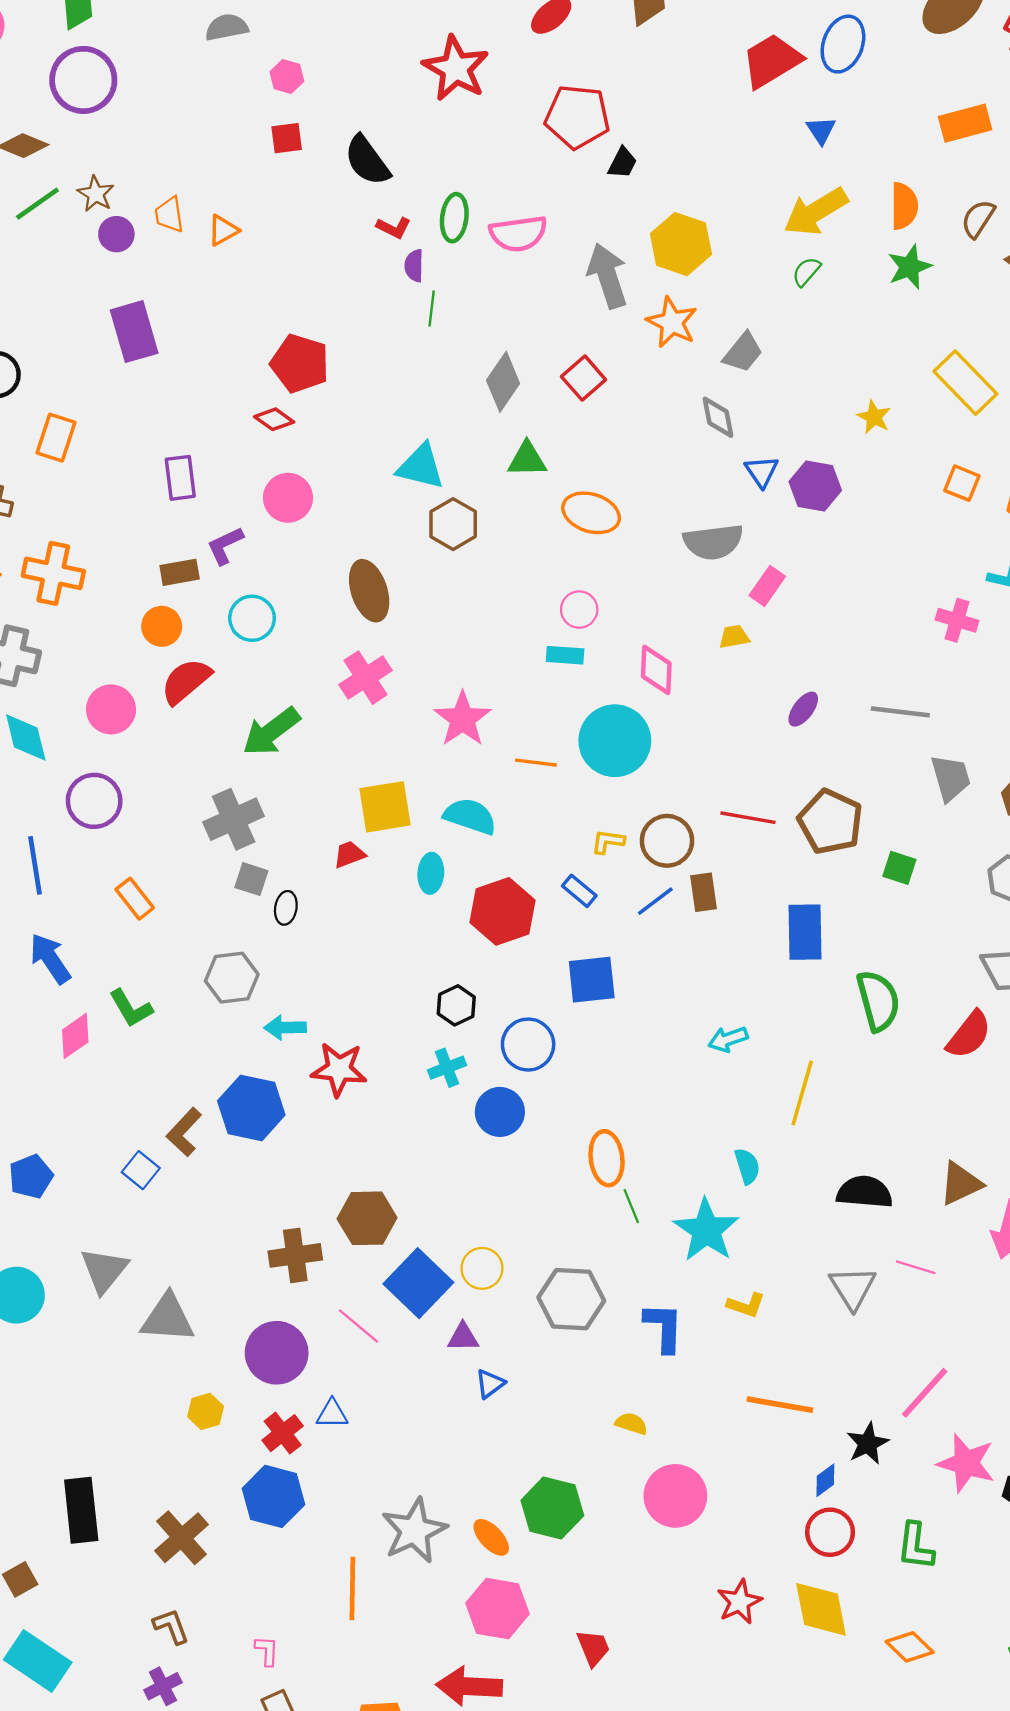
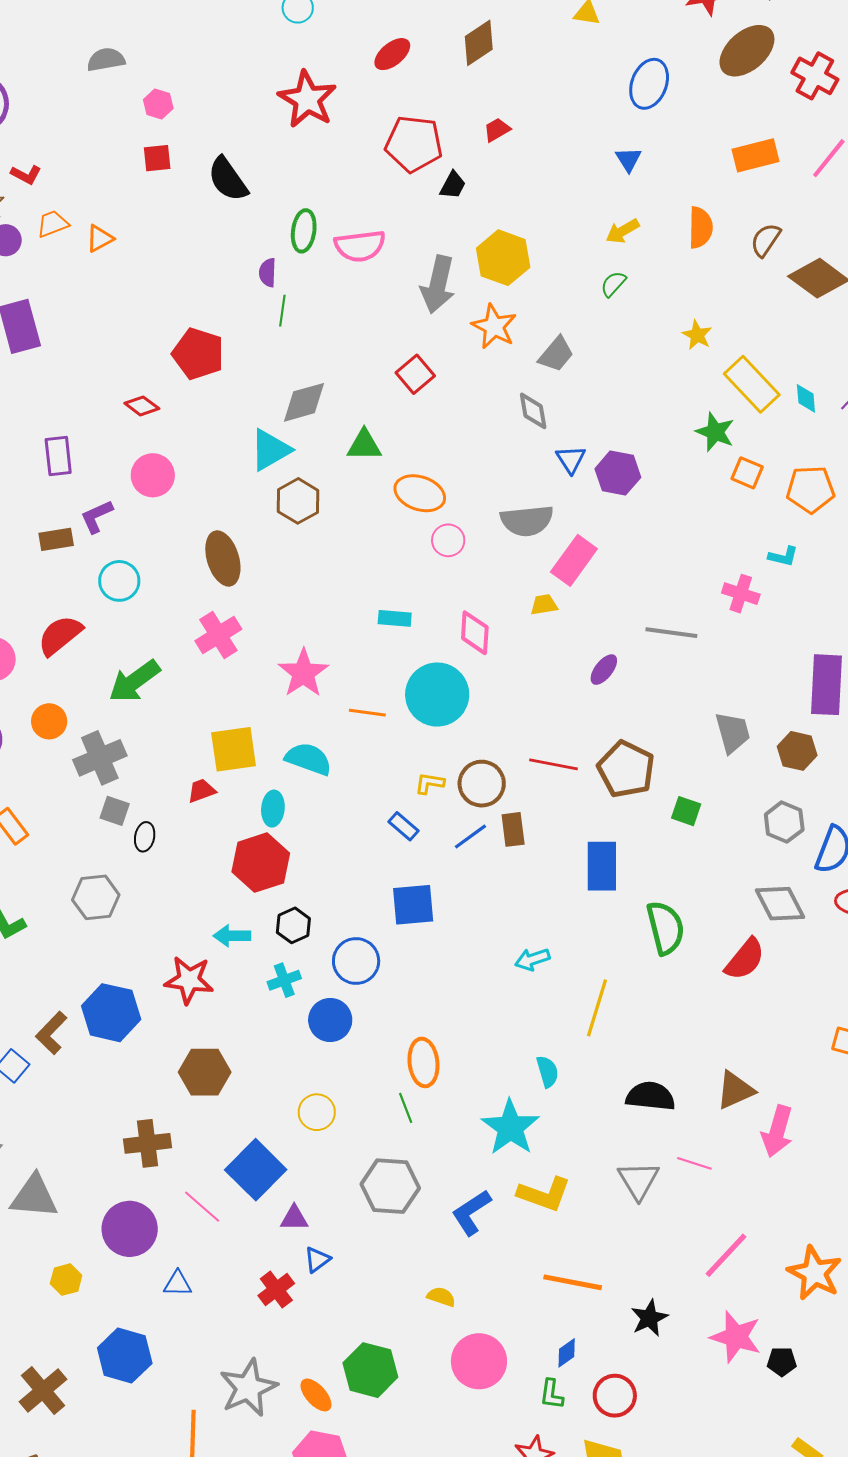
red trapezoid: (772, 61) -> (497, 130), moved, size x0.5
yellow arrow: (816, 212) -> (623, 231), size x0.6
orange trapezoid: (169, 215) -> (53, 224), turned 76
red L-shape: (394, 228) -> (26, 175), moved
green star: (910, 267) -> (715, 432), moved, turned -30
gray arrow: (607, 276) -> (438, 284), turned -150
red pentagon: (300, 363) -> (198, 354), moved
gray diamond: (503, 382) -> (304, 402), moved, turned 39
yellow star: (874, 417) -> (697, 335), moved
cyan triangle: (421, 467) -> (270, 450), turned -45
pink rectangle: (767, 586) -> (574, 560), size x1.4
pink circle: (579, 610) -> (448, 540), moved
orange circle: (162, 626) -> (49, 721), moved
gray line: (900, 712) -> (671, 633), moved
red hexagon: (502, 911) -> (261, 863), moved
cyan arrow: (285, 1027) -> (232, 936), moved
green line: (631, 1206) -> (406, 1108), moved
brown hexagon: (367, 1218) -> (205, 1072), moved
yellow circle: (482, 1268) -> (317, 1112), moved
yellow L-shape: (746, 1305) -> (544, 1194), size x1.6
blue L-shape: (664, 1327) -> (471, 1212), turned -126
pink line: (925, 1393) -> (726, 1255), moved
red cross: (283, 1433) -> (276, 1290), moved
blue diamond: (825, 1480) -> (567, 1353), moved
green L-shape: (916, 1546) -> (552, 1394), moved, size x0.7

